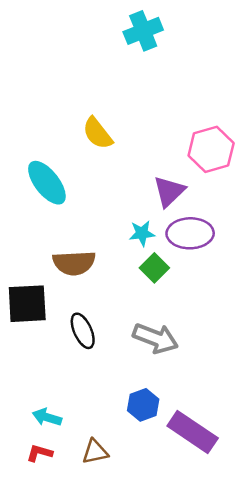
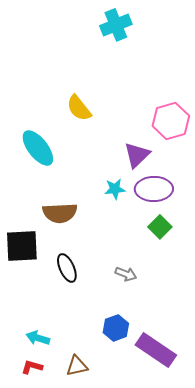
green square: (154, 268) -> (160, 227), moved
gray arrow: (156, 338) -> (126, 274), size x0.6

